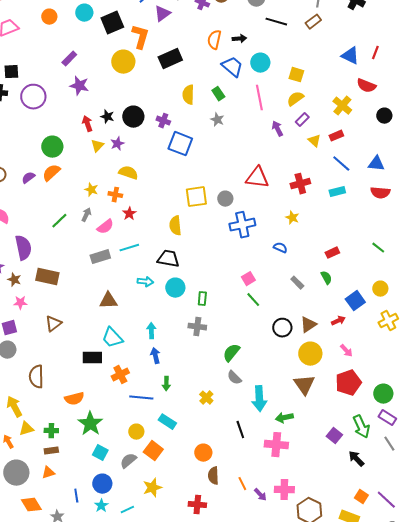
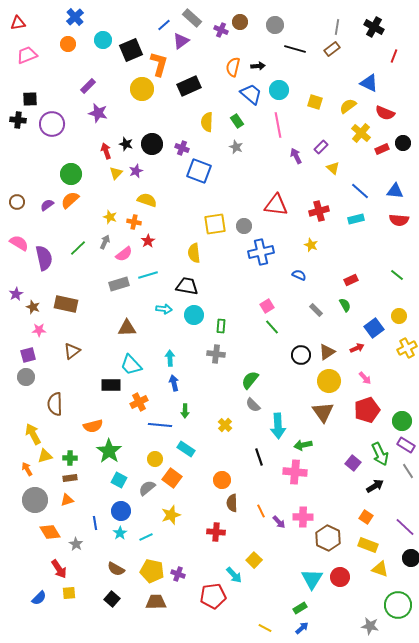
red line: (375, 53) -> (394, 56), moved
yellow semicircle: (295, 99) -> (348, 106), moved
red rectangle: (336, 136) -> (382, 149), moved
purple semicircle: (23, 248) -> (44, 258), moved
black arrow: (356, 459) -> (375, 486), turned 102
orange square: (361, 497) -> (366, 517), moved

